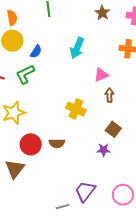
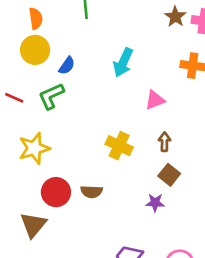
brown star: (102, 13) -> (175, 17), moved
brown arrow: (109, 95) -> (164, 142), moved

